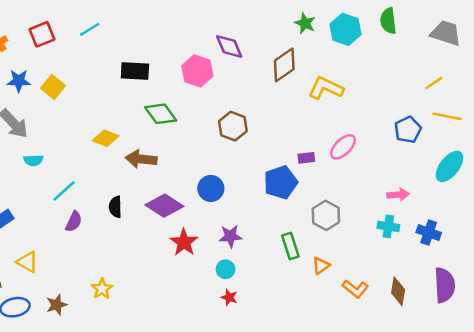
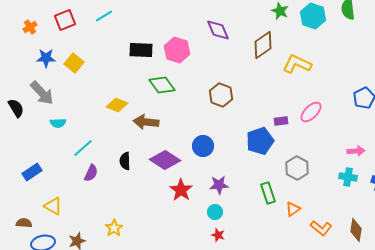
pink hexagon: (197, 71) -> (177, 50), moved

